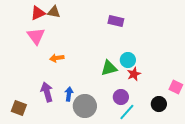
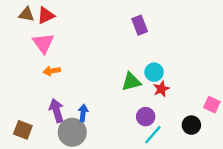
brown triangle: (54, 12) -> (26, 14), moved
purple rectangle: (116, 21) -> (140, 25), turned 56
orange arrow: (57, 58) -> (52, 71), moved
gray circle: (85, 106) -> (72, 132), moved

